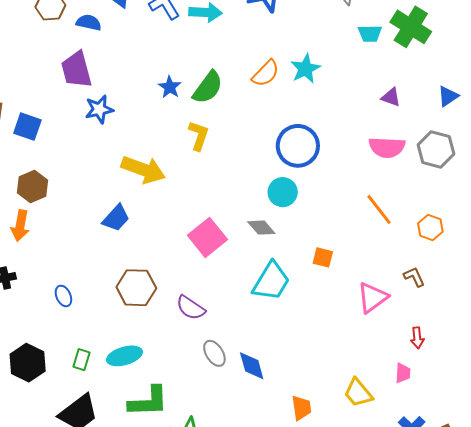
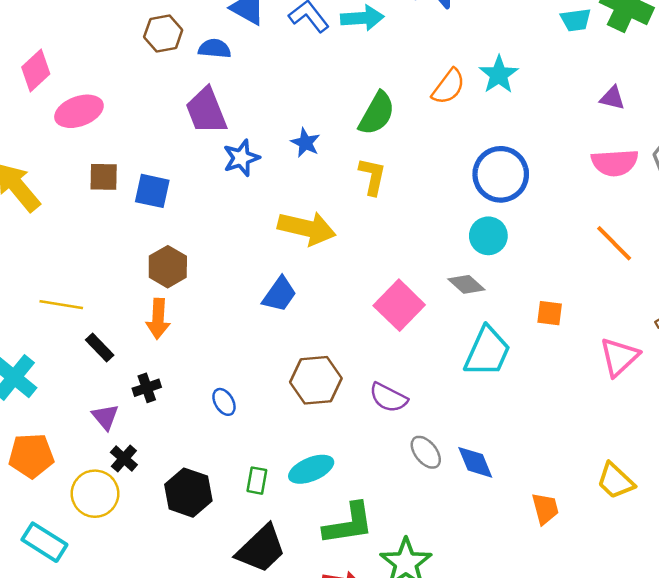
blue star: (170, 87) -> (305, 143), moved

